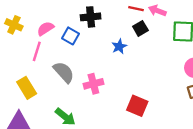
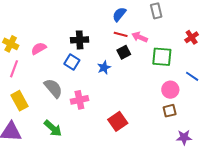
blue square: (71, 36) -> (72, 62), moved
pink line: (37, 51) -> (14, 69), moved
red square: (137, 106) -> (118, 121), turned 30

